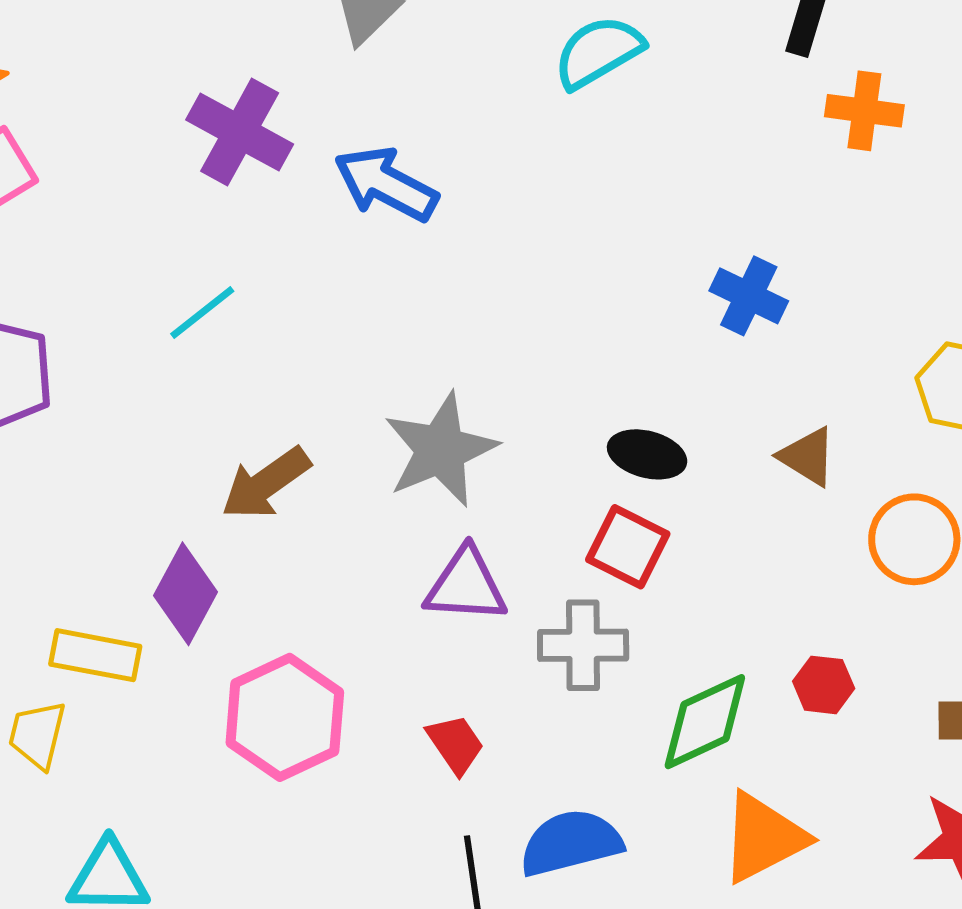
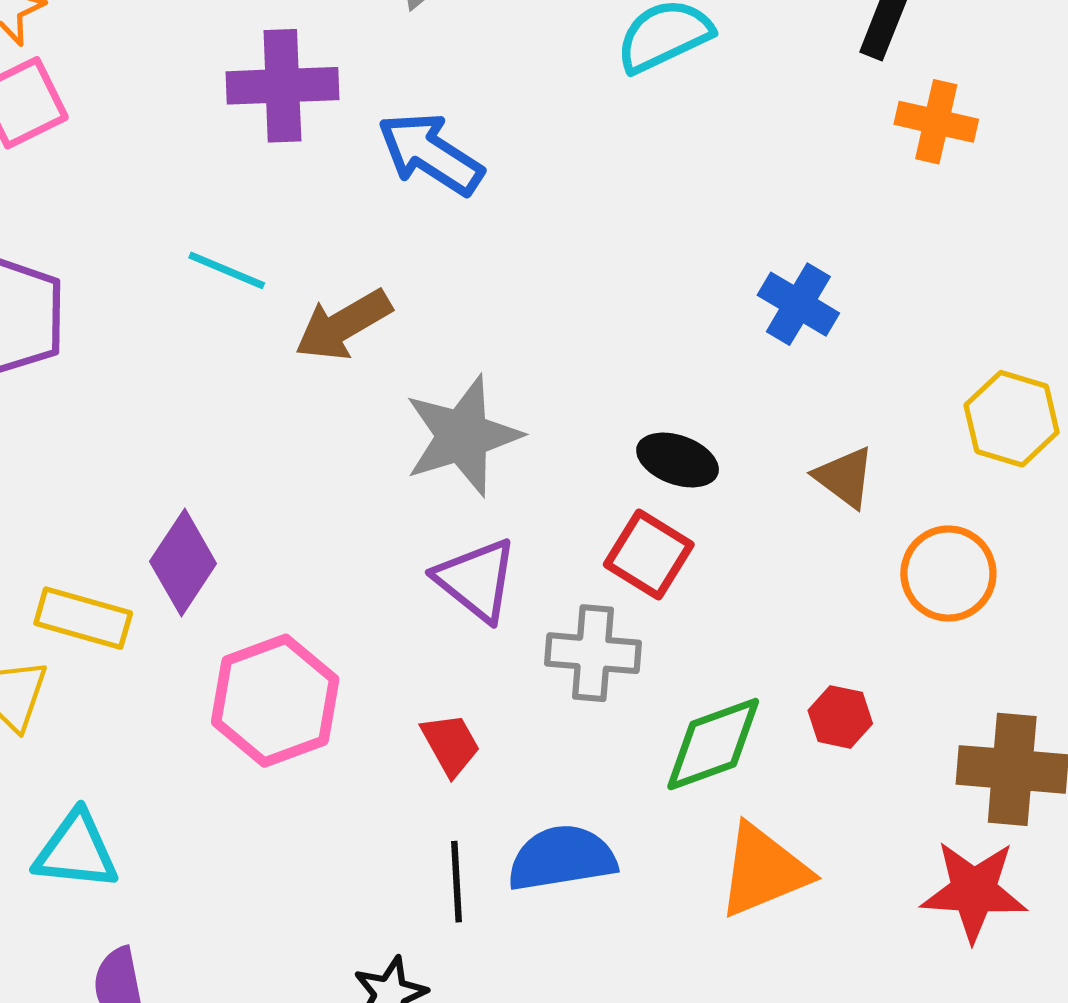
purple cross: (240, 132) -> (282, 86), turned -36
cyan line: (202, 312) -> (227, 270), turned 56
brown arrow: (266, 483) -> (343, 325), moved
purple triangle: (466, 585) -> (476, 580), turned 30

